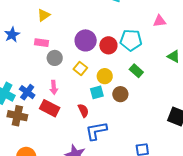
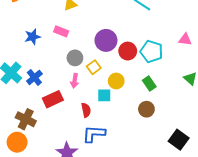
blue star: (12, 35) -> (32, 37), moved
gray circle: (55, 58) -> (75, 58), moved
pink arrow: (54, 87) -> (75, 81), moved
brown circle: (120, 94) -> (146, 109), moved
red rectangle: (50, 108) -> (53, 99), turned -66
brown cross: (17, 116) -> (26, 119), moved

